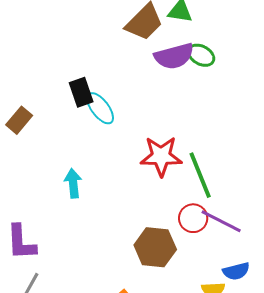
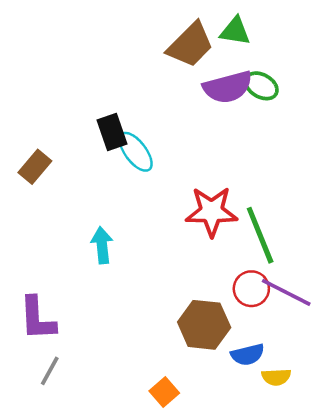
blue semicircle: (236, 271) -> (248, 355), moved

